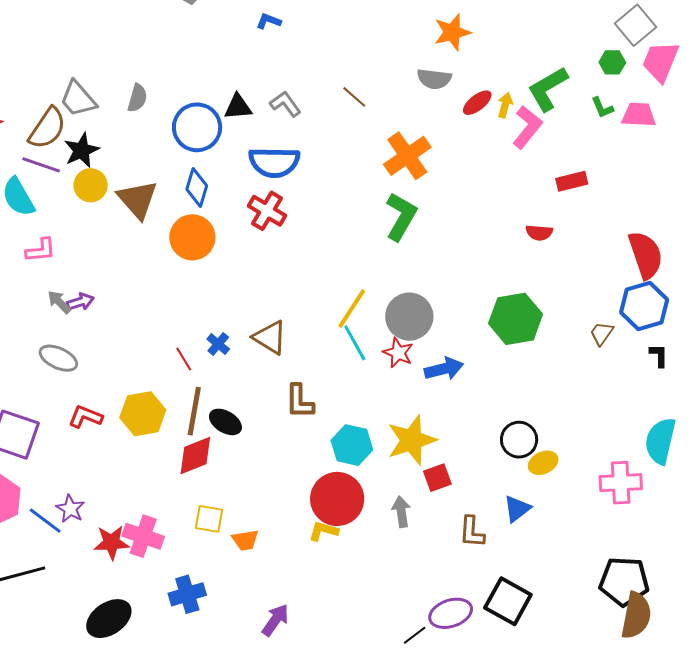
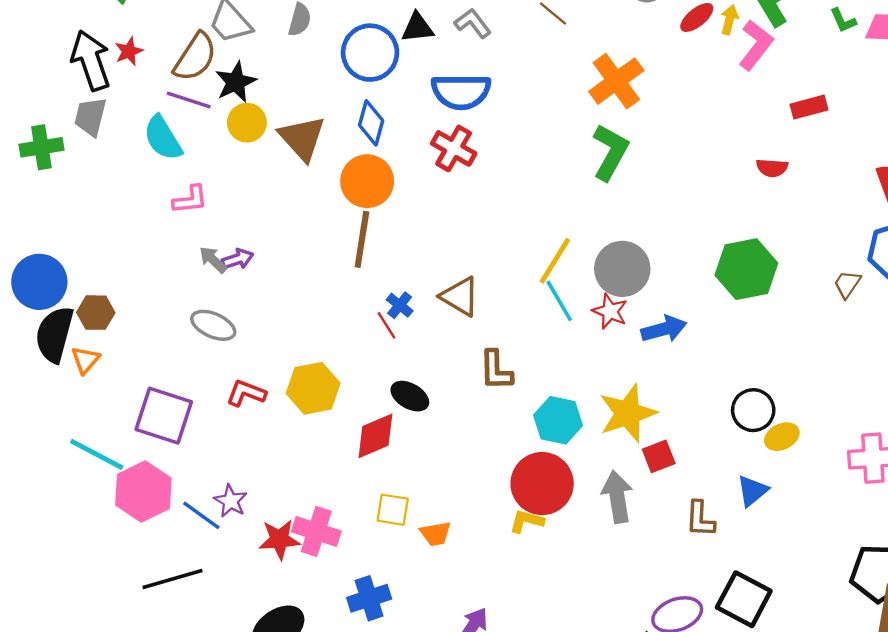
red line: (184, 359) -> (387, 325), moved
brown line: (194, 411) -> (362, 239), moved
gray arrow: (401, 512) -> (617, 497), size x1.4

